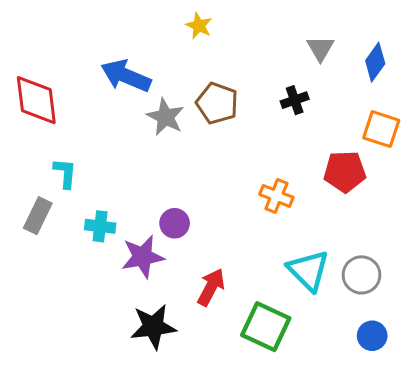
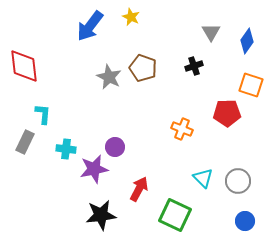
blue arrow: (126, 76) -> (90, 26), moved, turned -76
cyan triangle: (308, 270) -> (203, 178), size x0.7

